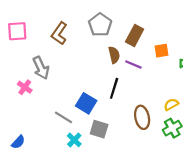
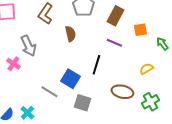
brown semicircle: (114, 55) -> (70, 34), moved
yellow semicircle: (171, 104) -> (146, 69), moved
brown ellipse: (142, 117) -> (122, 92), turned -65
cyan cross: (74, 140) -> (27, 113), moved

